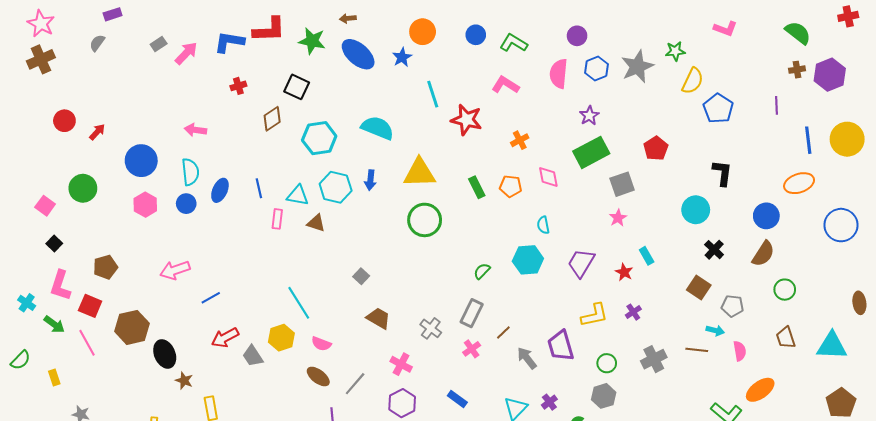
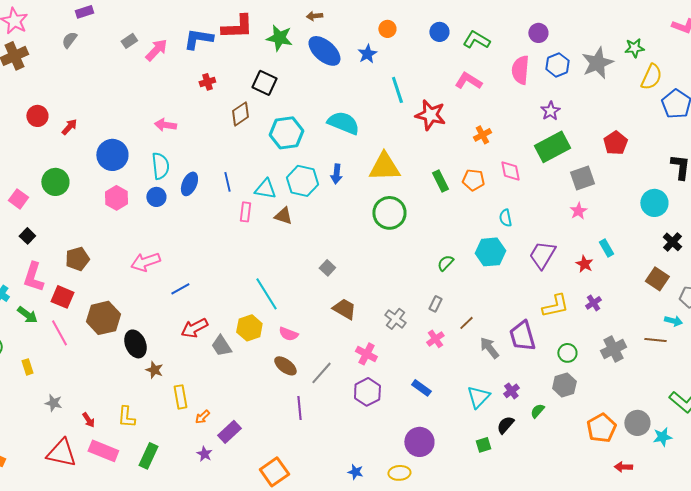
orange circle: (423, 32) -> (387, 29), size x0.7
gray rectangle: (472, 313) -> (435, 304), size x0.6

